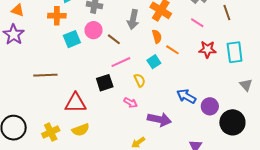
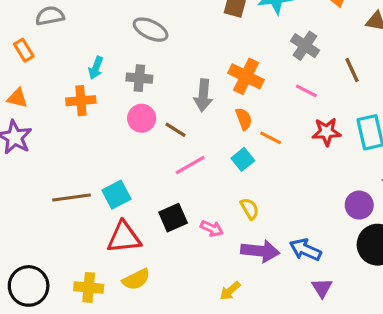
cyan square: (72, 39) -> (116, 195), moved
yellow semicircle: (140, 80) -> (250, 209), moved
black square: (105, 83) -> (173, 218), moved
blue arrow: (186, 96) -> (305, 250), moved
purple circle: (210, 106) -> (359, 205), moved
yellow cross: (51, 132) -> (89, 287), turned 36

